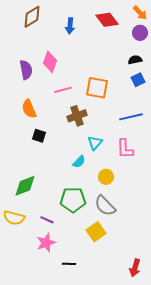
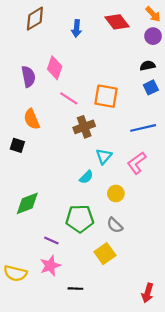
pink line: (63, 90) -> (69, 98), turned 48
black square: (39, 136) -> (17, 145), moved
pink L-shape: (125, 149) -> (137, 163), turned 55
gray semicircle: (105, 206) -> (115, 225), size x0.7
yellow semicircle: (14, 218) -> (15, 273), moved

